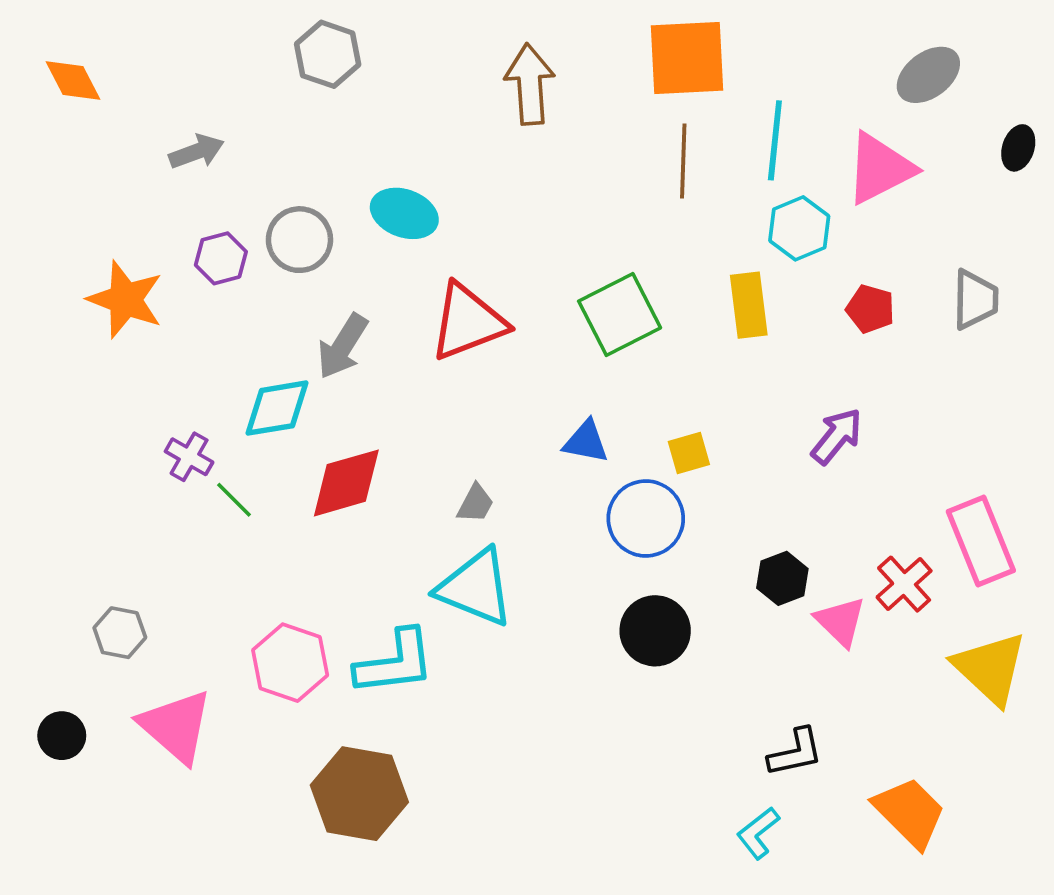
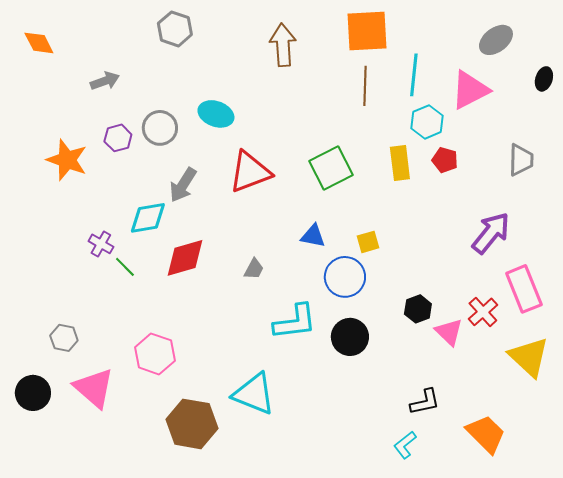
red pentagon: (870, 309) -> (445, 160), moved
purple arrow: (837, 436) -> (491, 233), moved, size x1.4
cyan triangle: (475, 588) -> (254, 394), moved
cyan L-shape: (395, 663) -> (295, 322), moved
black circle: (62, 736) -> (33, 393), size x1.4

